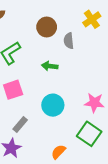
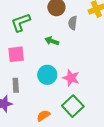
pink star: (94, 103) -> (71, 78), moved
gray rectangle: (20, 125) -> (16, 85), turned -56

